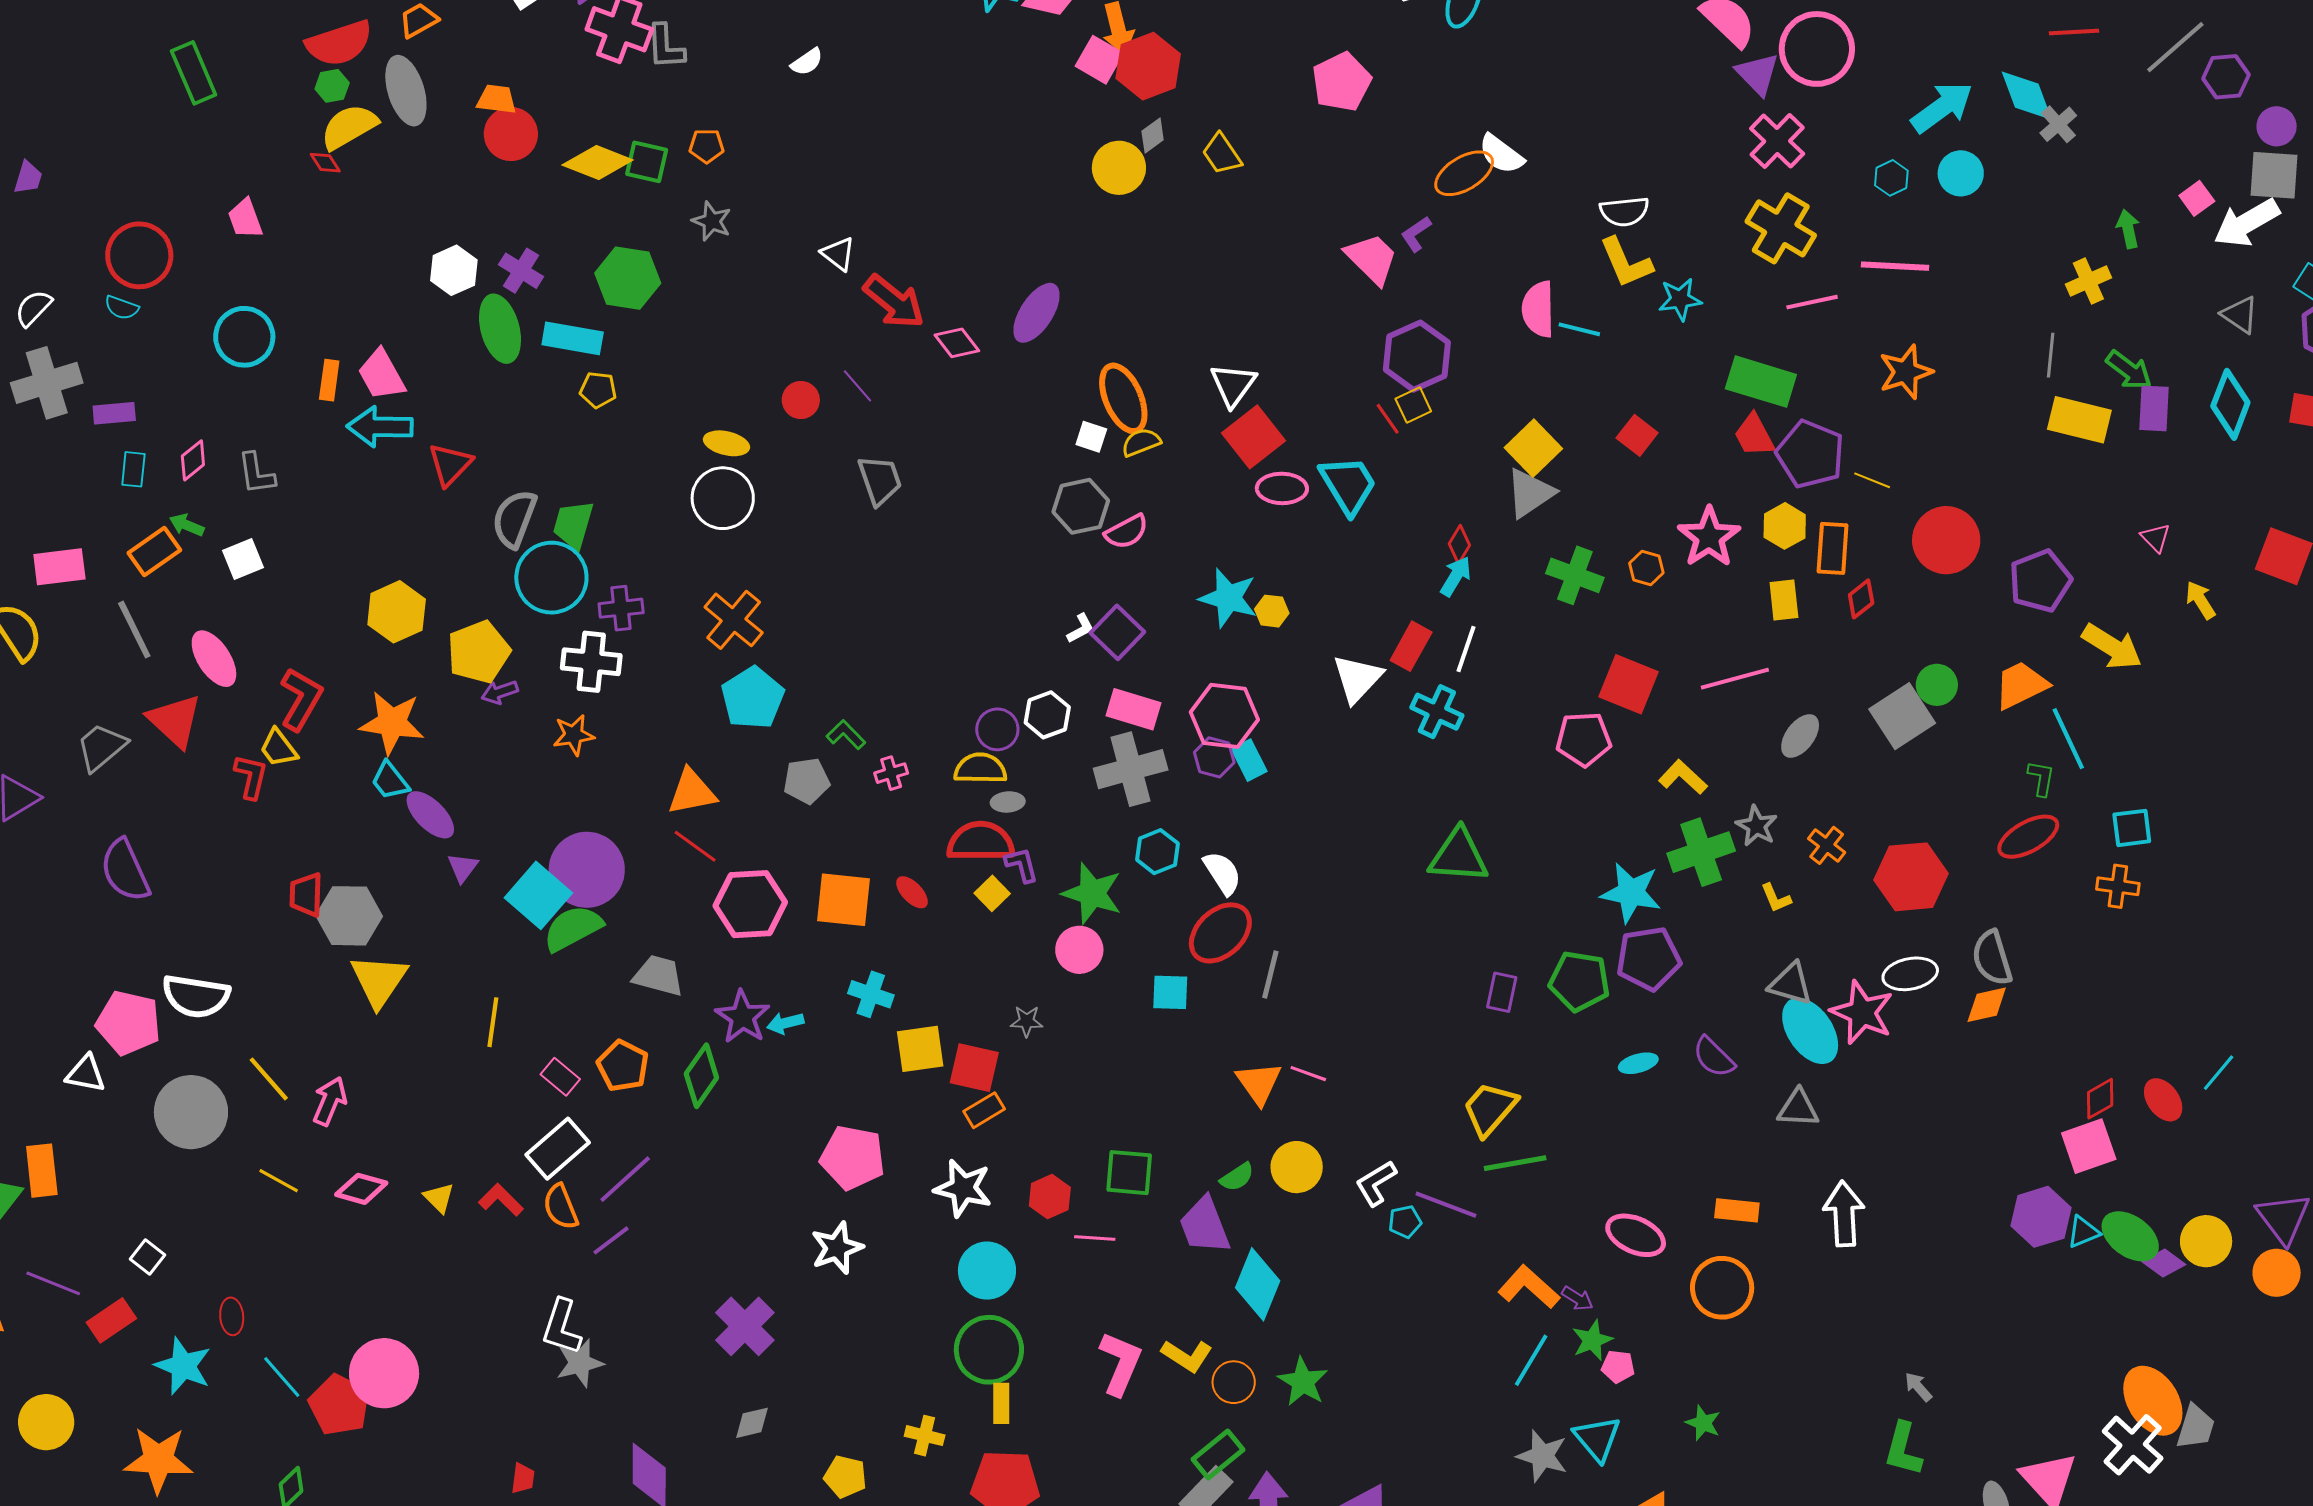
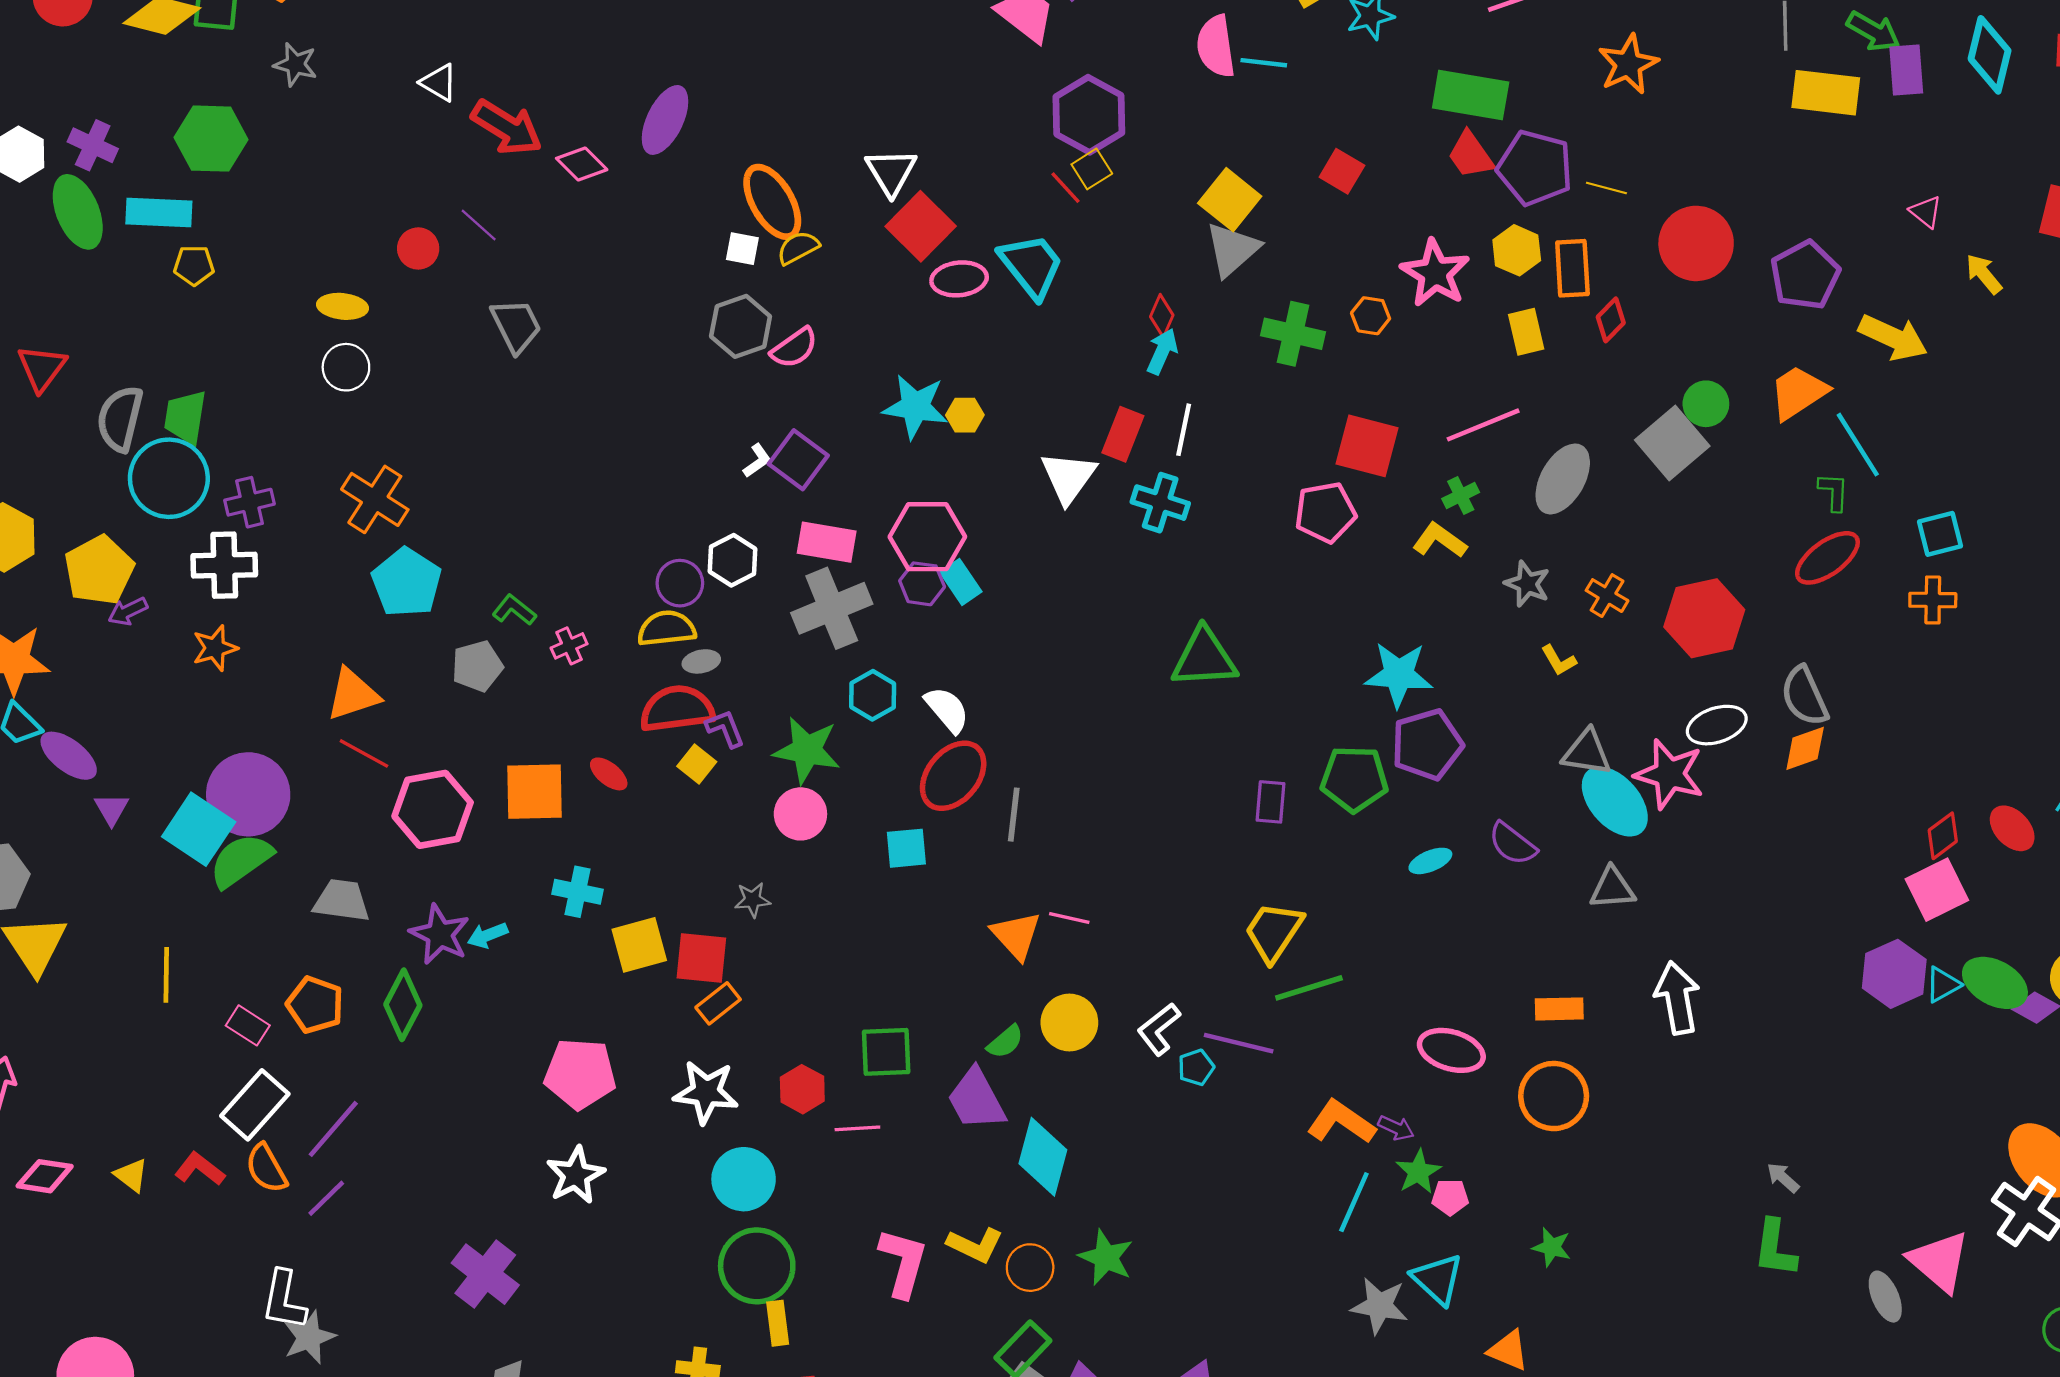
white circle: (723, 498) -> (346, 367), size x0.7
gray ellipse: (1800, 736) -> (1563, 479), size x1.4
green cross: (1701, 852) -> (1461, 496), moved, size x0.5

